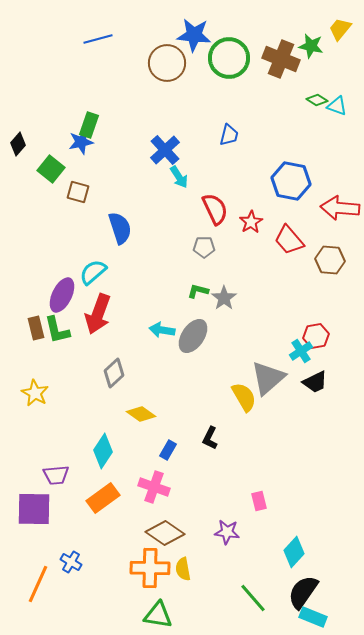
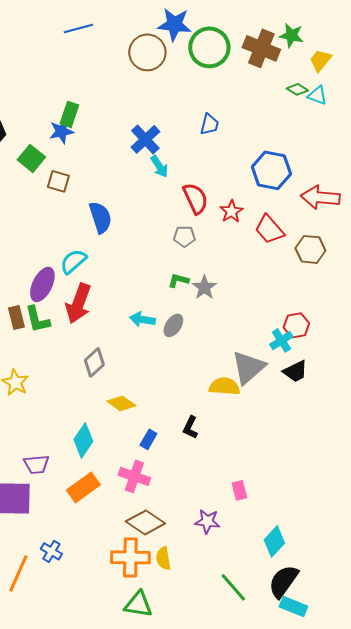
yellow trapezoid: (340, 29) -> (320, 60), moved
gray ellipse: (193, 336) -> (173, 325), size x0.7
yellow semicircle: (244, 397) -> (224, 386), turned -56

